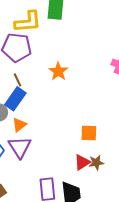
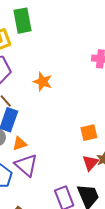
orange triangle: (19, 125) -> (20, 144), turned 35

